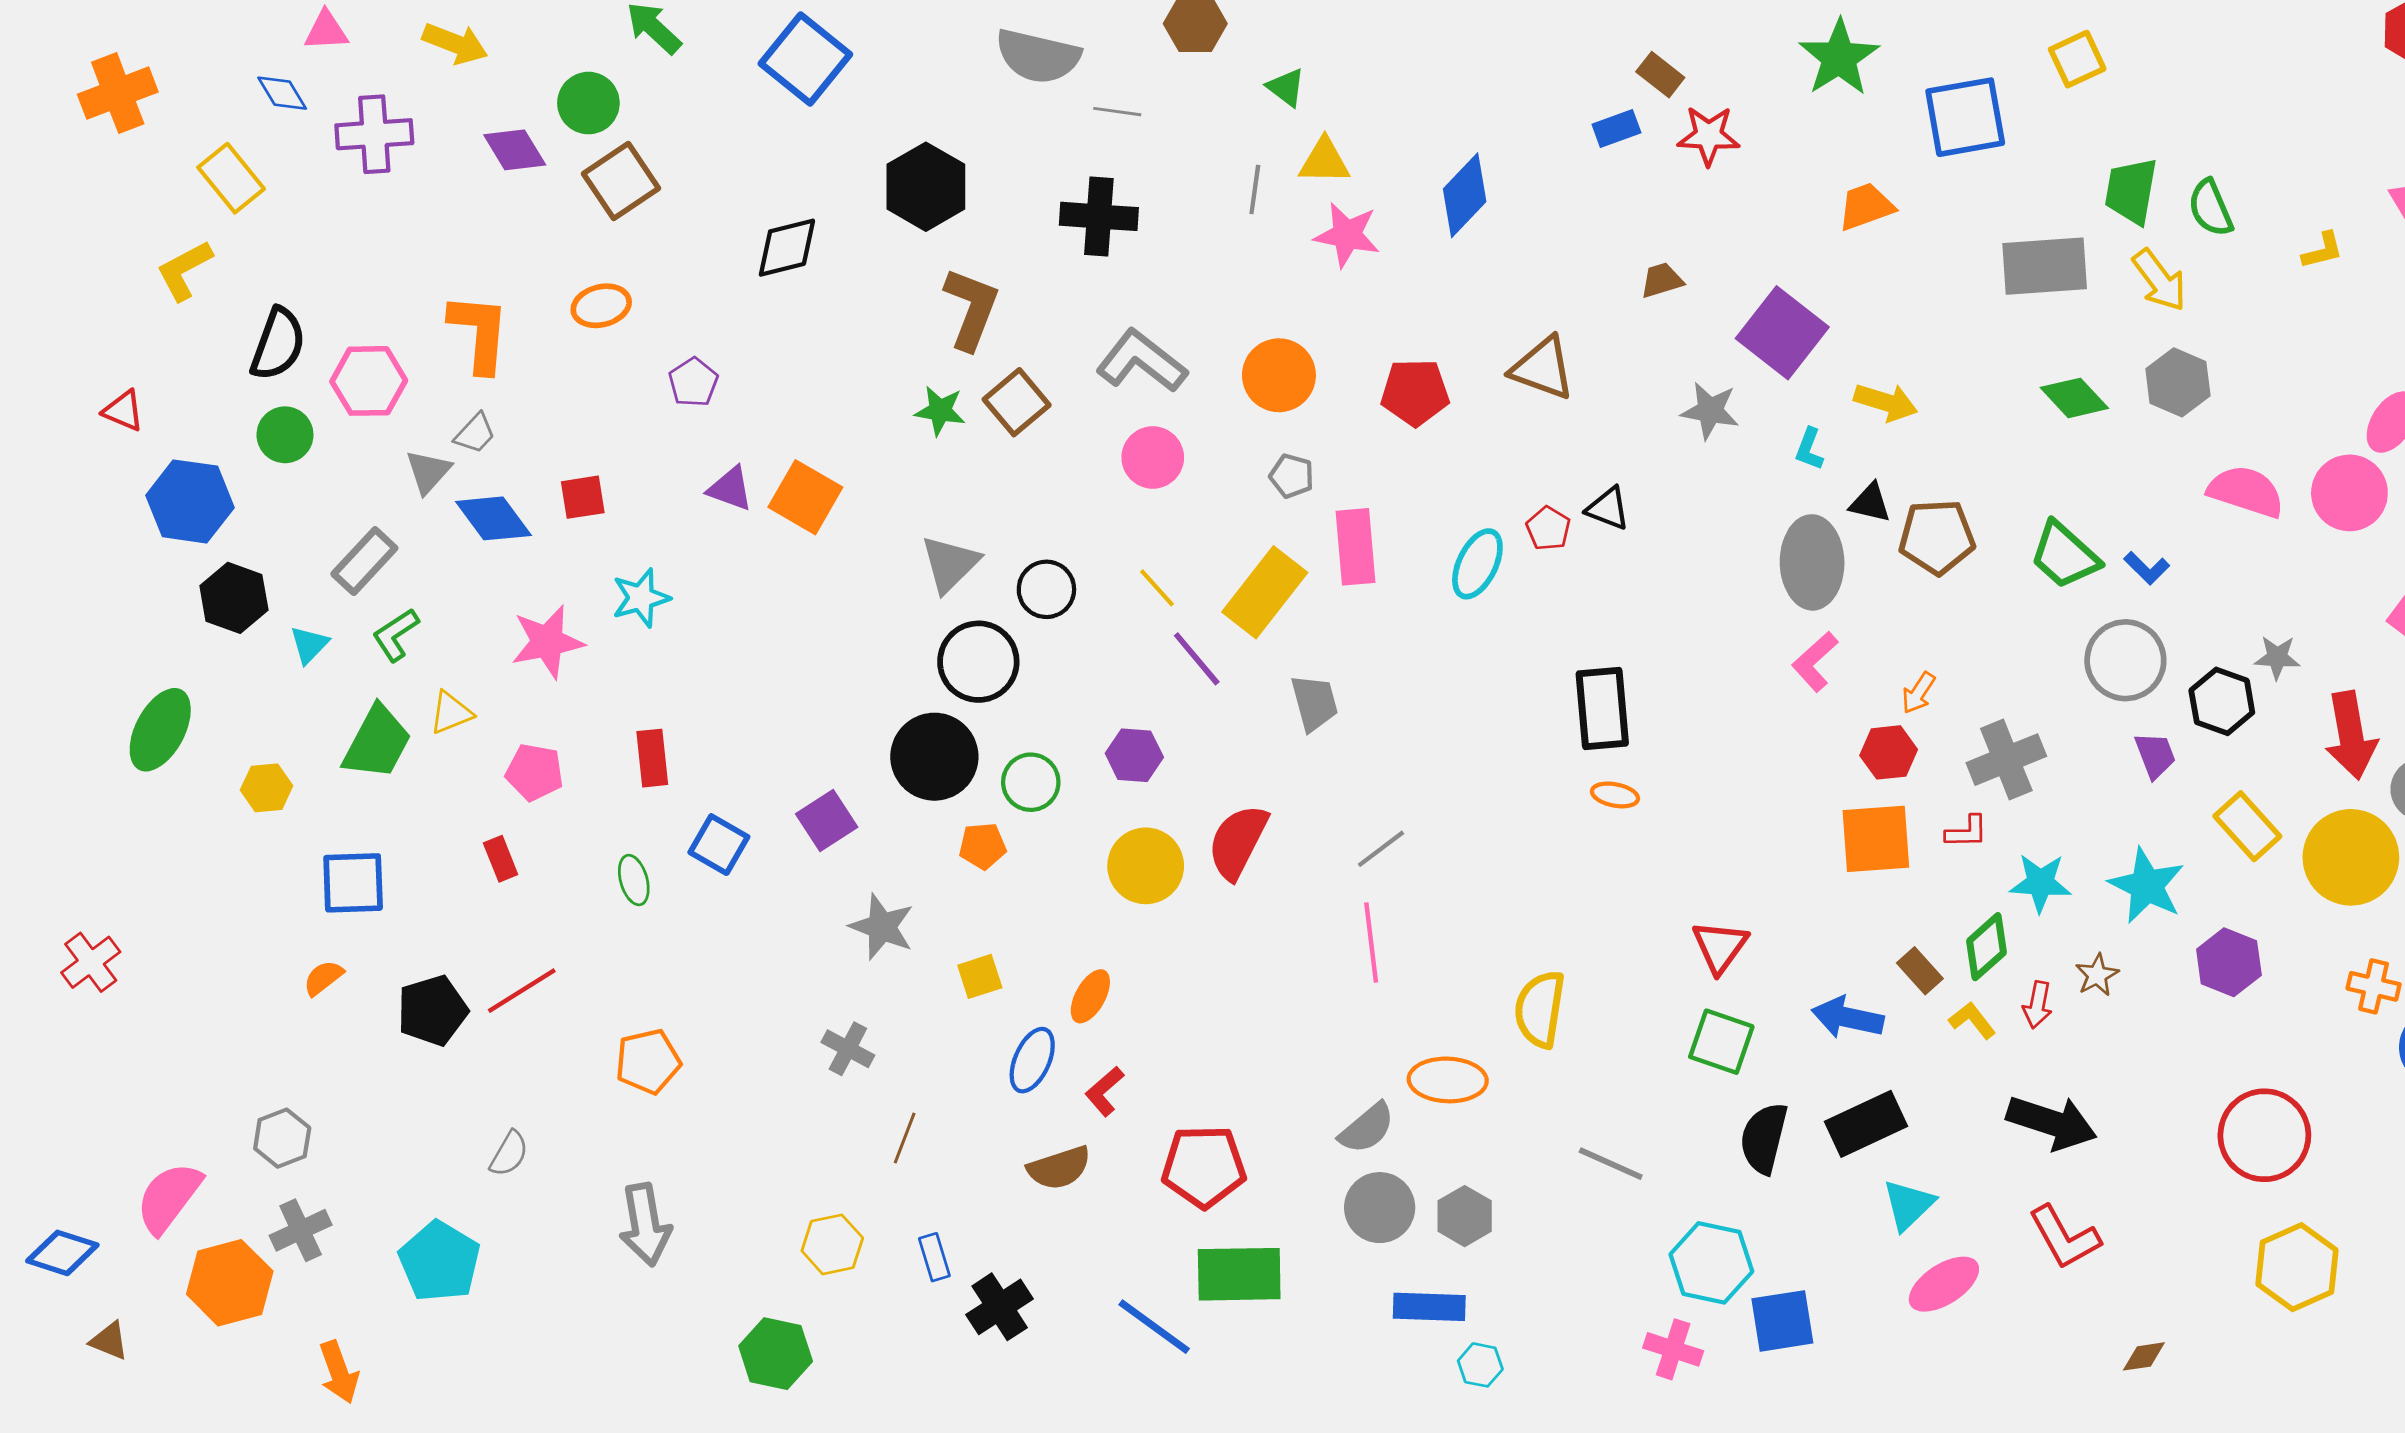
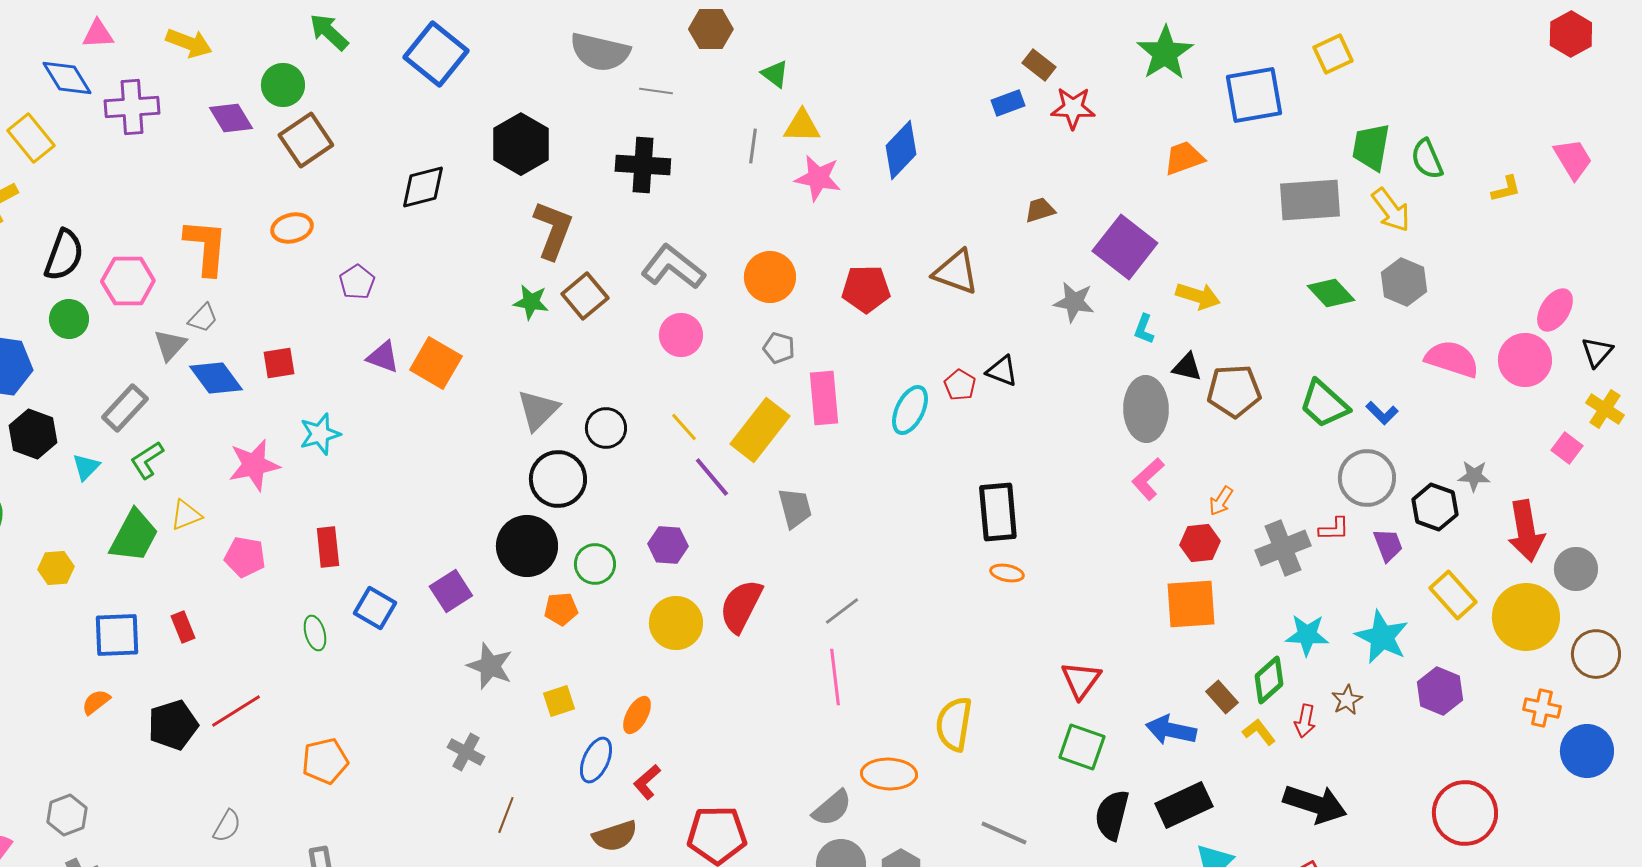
blue diamond: (282, 93) -> (67, 78), size x1.4
red L-shape: (1967, 832) -> (1334, 529), moved
red rectangle: (501, 859) -> (183, 627), moved

